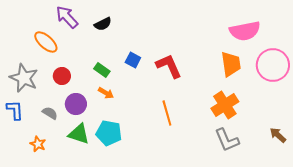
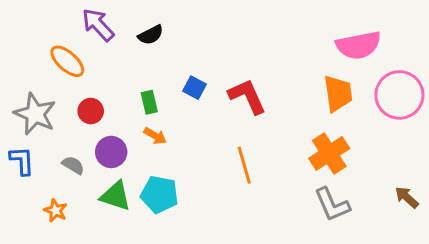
green rectangle: (102, 70) -> (149, 102), turned 42

